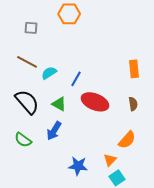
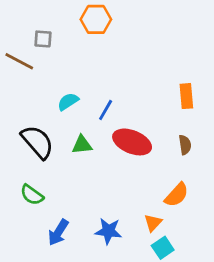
brown line: (27, 62) -> (19, 61), moved
green triangle: (59, 104) -> (82, 145), turned -35
blue arrow: (54, 131) -> (58, 232), moved

